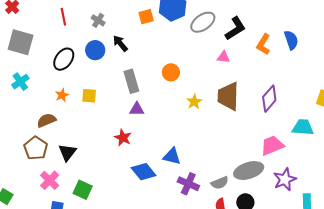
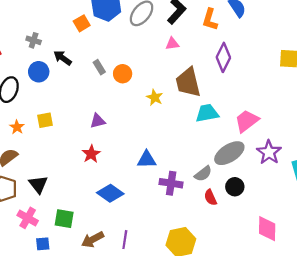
gray rectangle: (131, 81) -> (99, 67), moved, size x0.6
purple diamond: (269, 99) -> (223, 57), moved
cyan trapezoid: (303, 127) -> (207, 113), moved
red star: (123, 138) -> (91, 154), turned 30
blue diamond: (144, 172) -> (110, 193), moved

